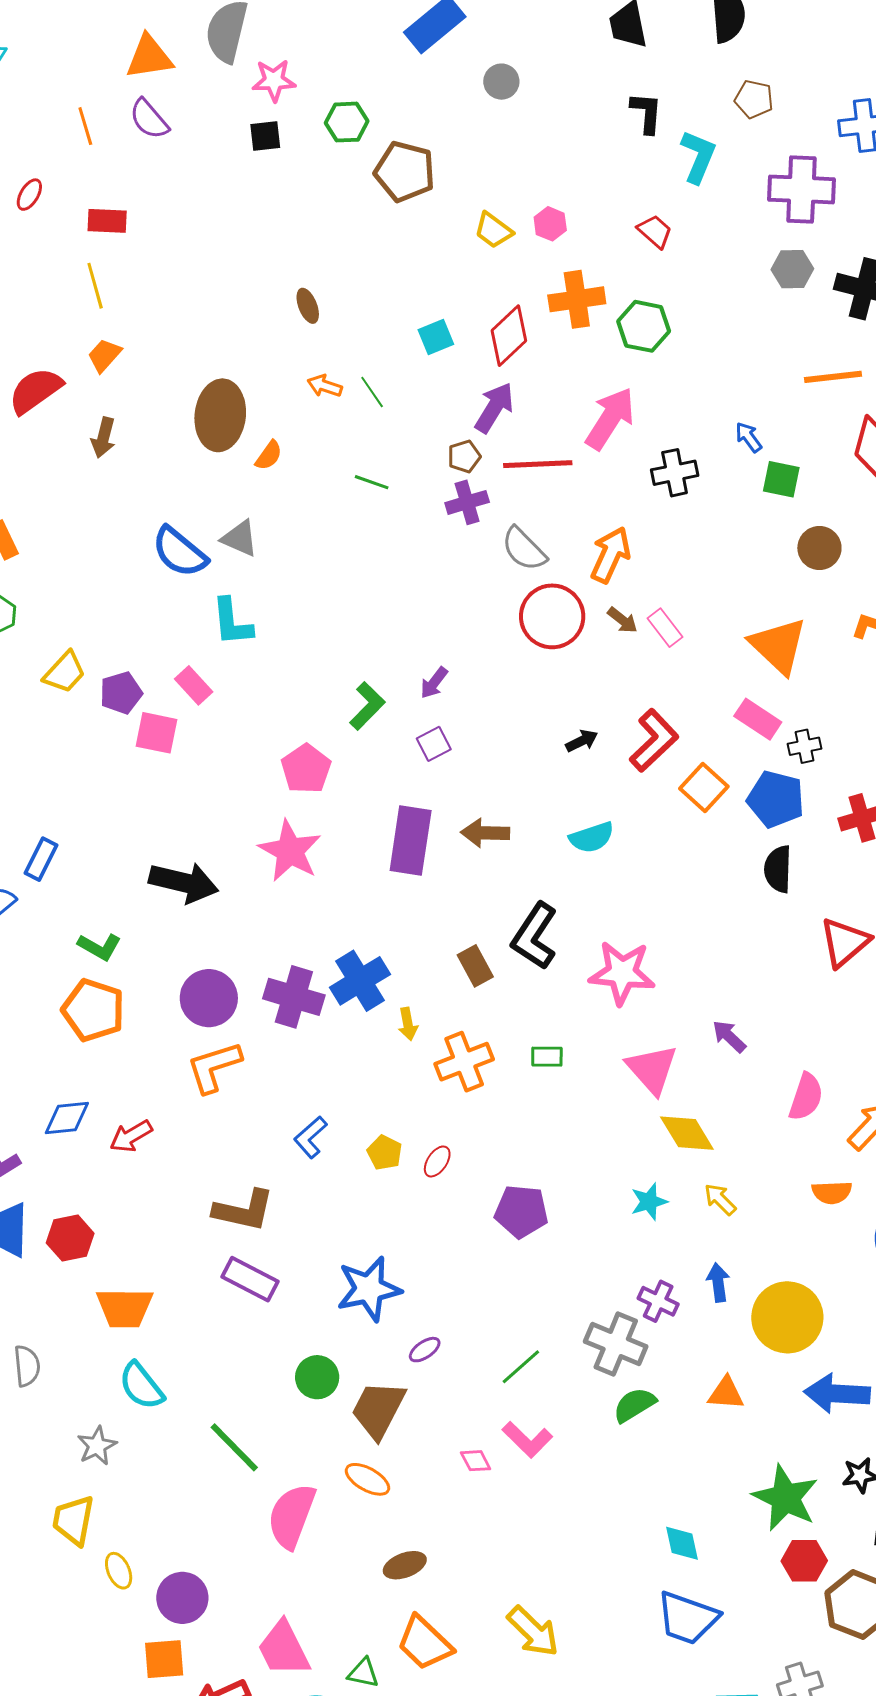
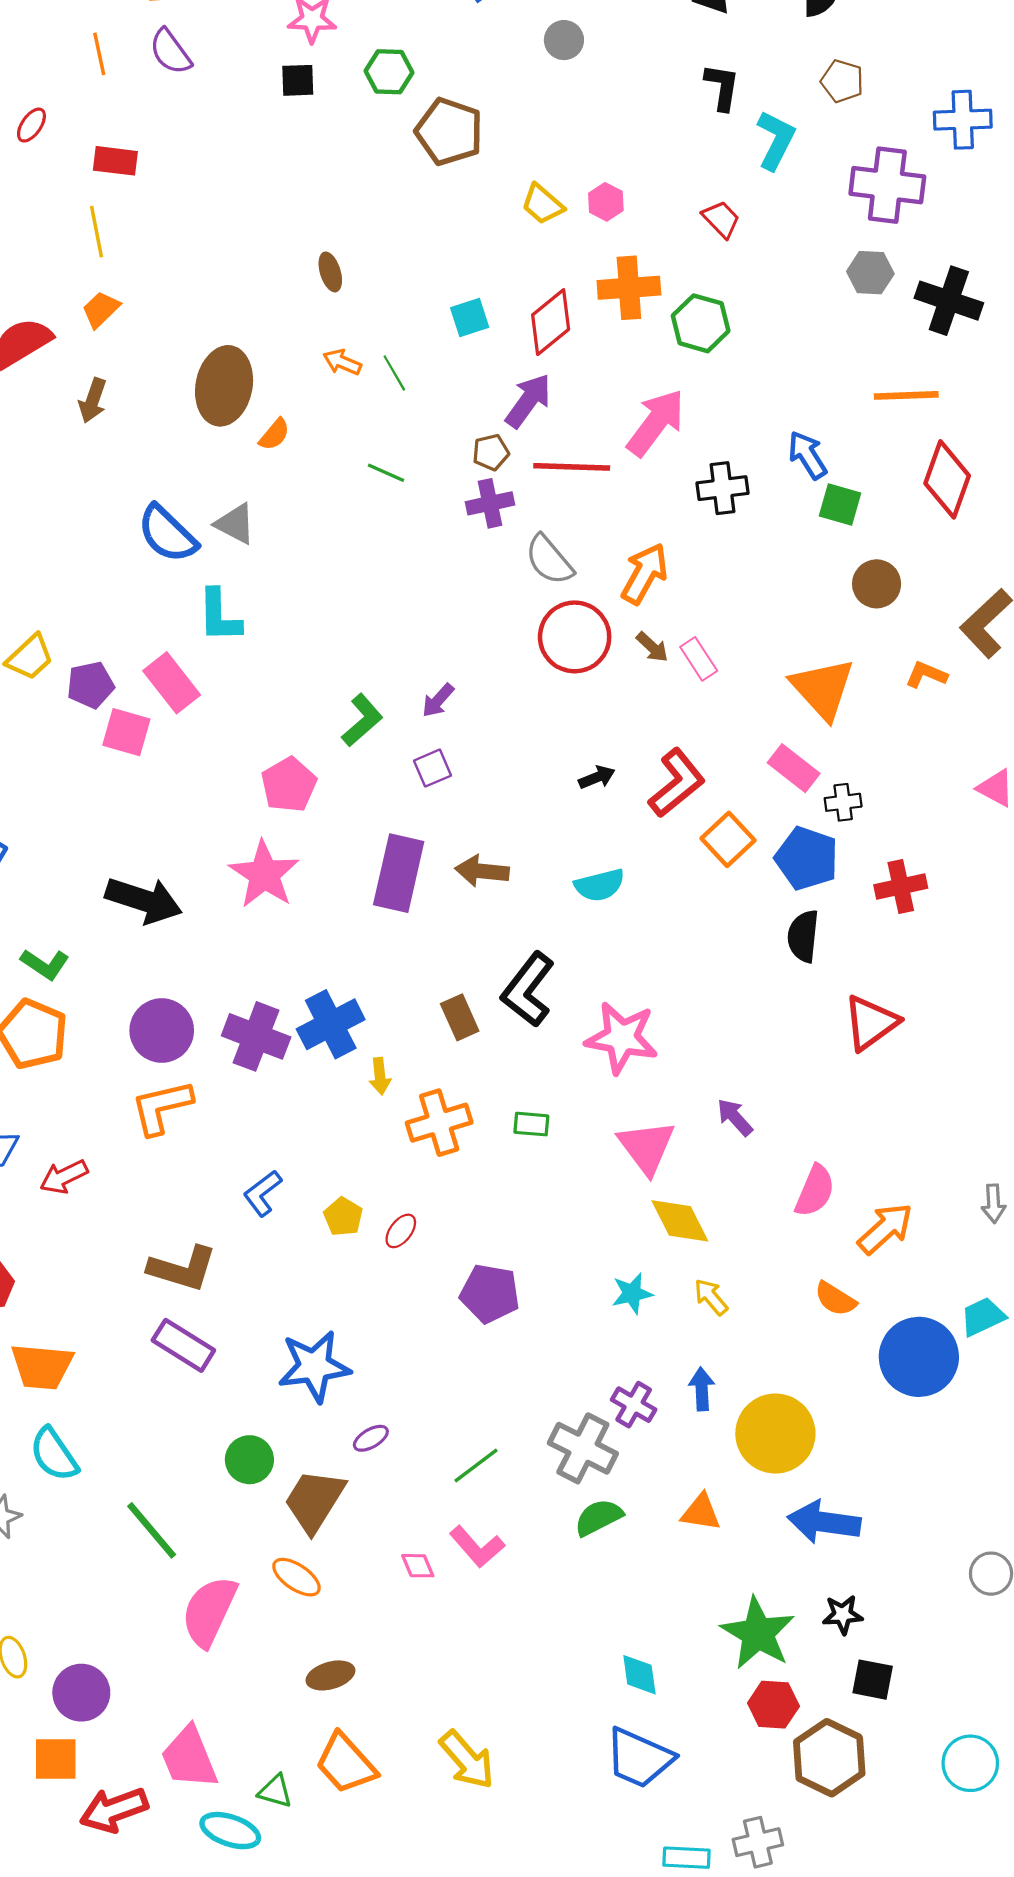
blue arrow: (749, 437) -> (807, 455), size x1.4
pink rectangle: (194, 685) -> (172, 683), size x1.4
orange semicircle: (832, 1192) -> (835, 1299), turned 30

